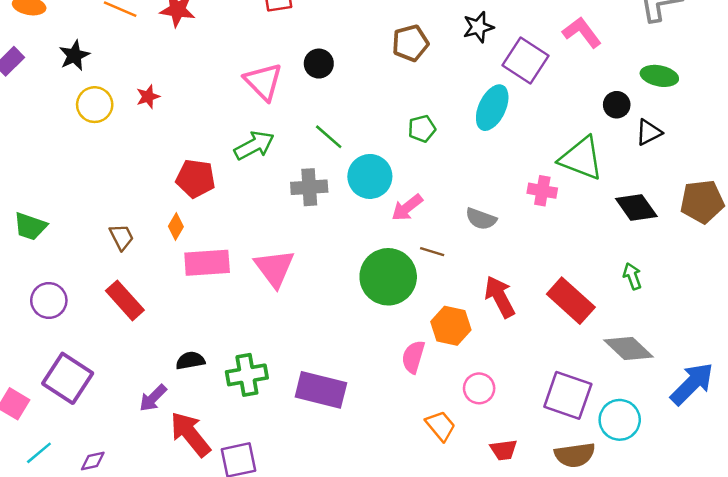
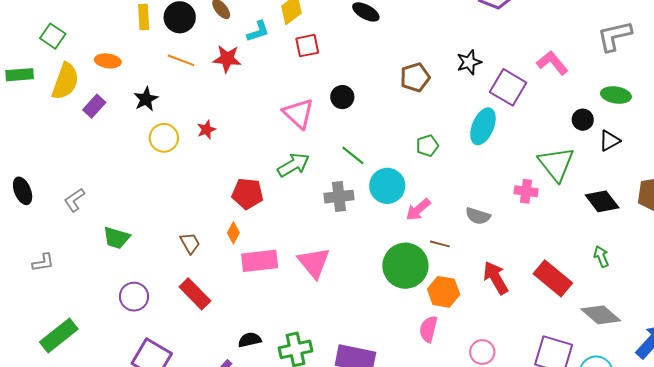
green triangle: (581, 158) -> (556, 164), turned 33
orange hexagon: (451, 326) -> (444, 292), moved

